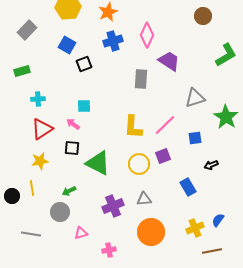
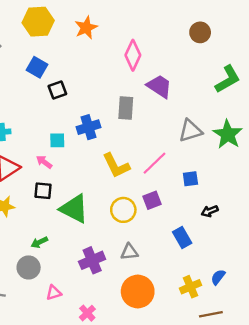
blue cross: (113, 41) -> (89, 127), moved
green star: (226, 117) -> (228, 134), moved
yellow L-shape: (133, 127) -> (116, 166), turned -30
pink cross: (109, 250) -> (87, 313), turned -32

